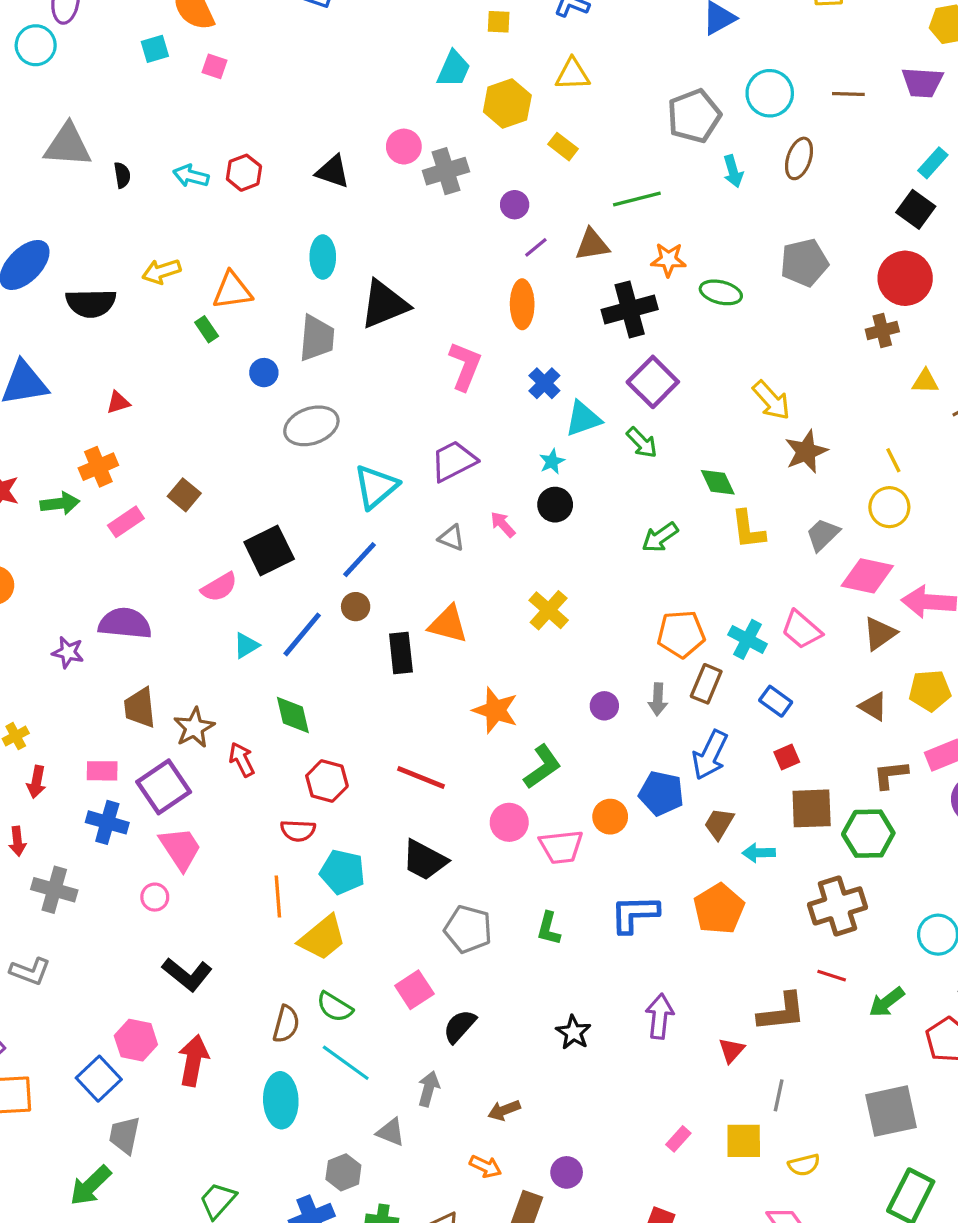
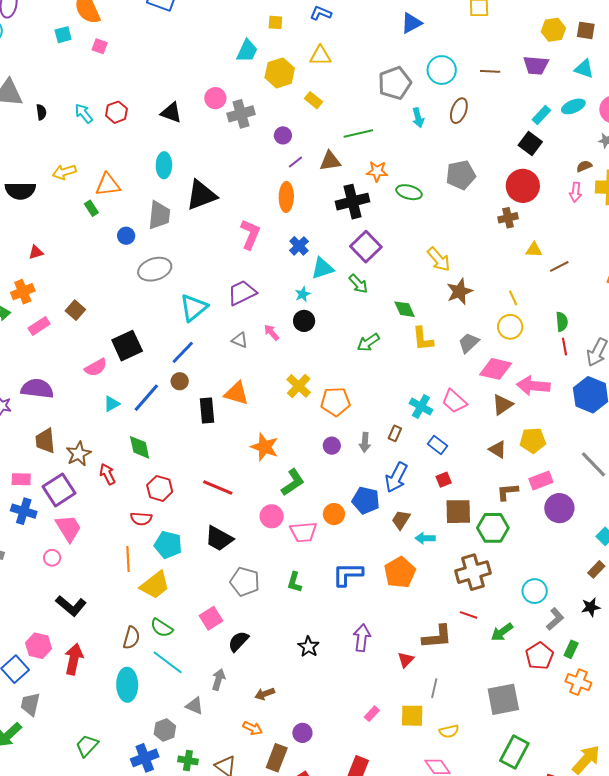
cyan arrow: (191, 176) -> (84, 114), turned 35
orange pentagon: (681, 634) -> (335, 402), moved
brown rectangle: (706, 684) -> (395, 433), size x0.7

